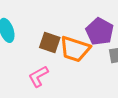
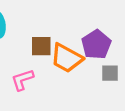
brown square: (50, 42) -> (41, 46), turned -30

